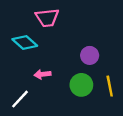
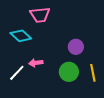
white line: (20, 99) -> (17, 73), moved

